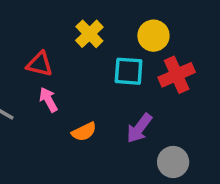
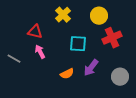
cyan square: (129, 71) -> (78, 44), moved
orange semicircle: (84, 132) -> (67, 74), moved
gray circle: (173, 162) -> (120, 77), moved

